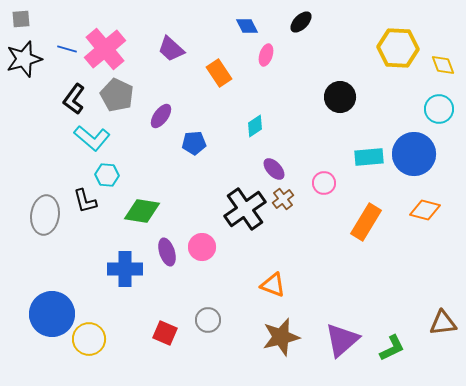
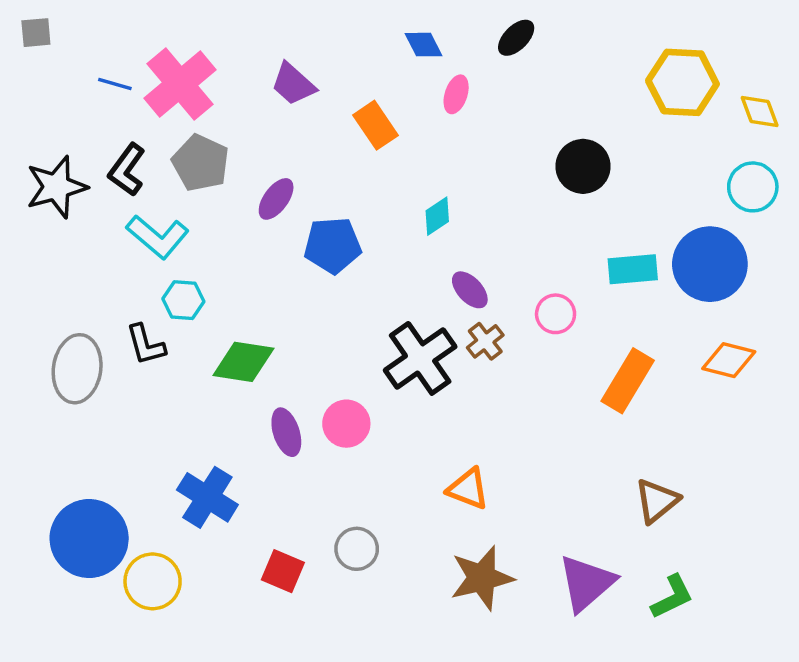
black star: (24, 59) -> (56, 187), moved
blue pentagon: (194, 143) -> (333, 245), size x1.4
blue cross: (125, 269) -> (207, 497), moved, turned 32
brown triangle: (443, 323) -> (657, 501), moved, turned -32

